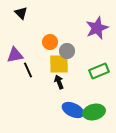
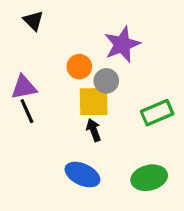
purple star: (97, 28) -> (122, 44), moved
black line: (28, 70) -> (27, 111), moved
blue ellipse: (73, 110) -> (82, 175), moved

